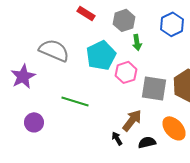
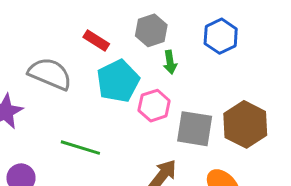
red rectangle: (86, 13) -> (96, 41), moved

